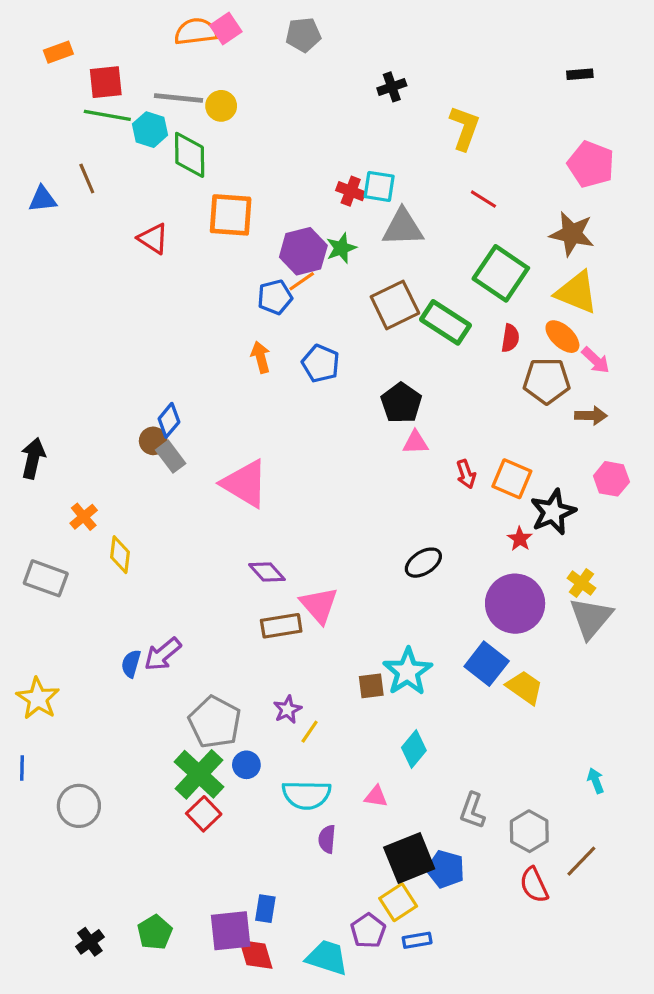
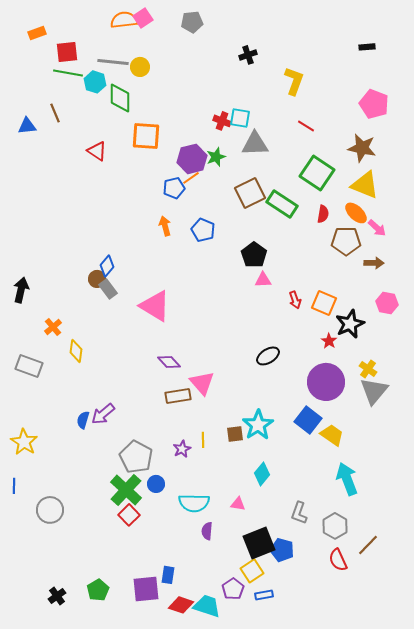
yellow line: (310, 732) -> (203, 440), moved, turned -35
cyan arrow: (596, 781) -> (347, 479), moved, size x2.0
red diamond: (256, 954) -> (181, 605), moved, turned -55

